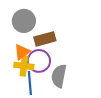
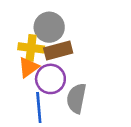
gray circle: (24, 21) -> (49, 27), moved
yellow cross: (24, 66) -> (31, 48), moved

